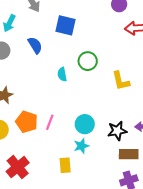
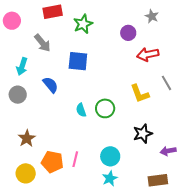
green circle: (88, 61) -> (105, 108), moved
yellow L-shape: (121, 81) -> (140, 94), moved
black star: (117, 131) -> (143, 134), moved

